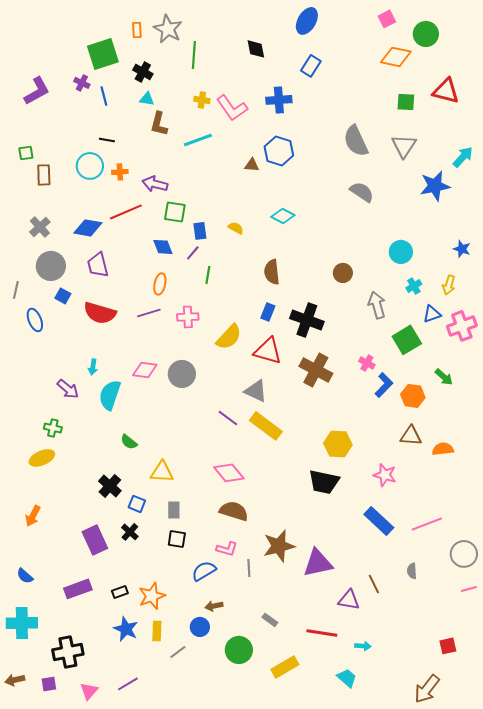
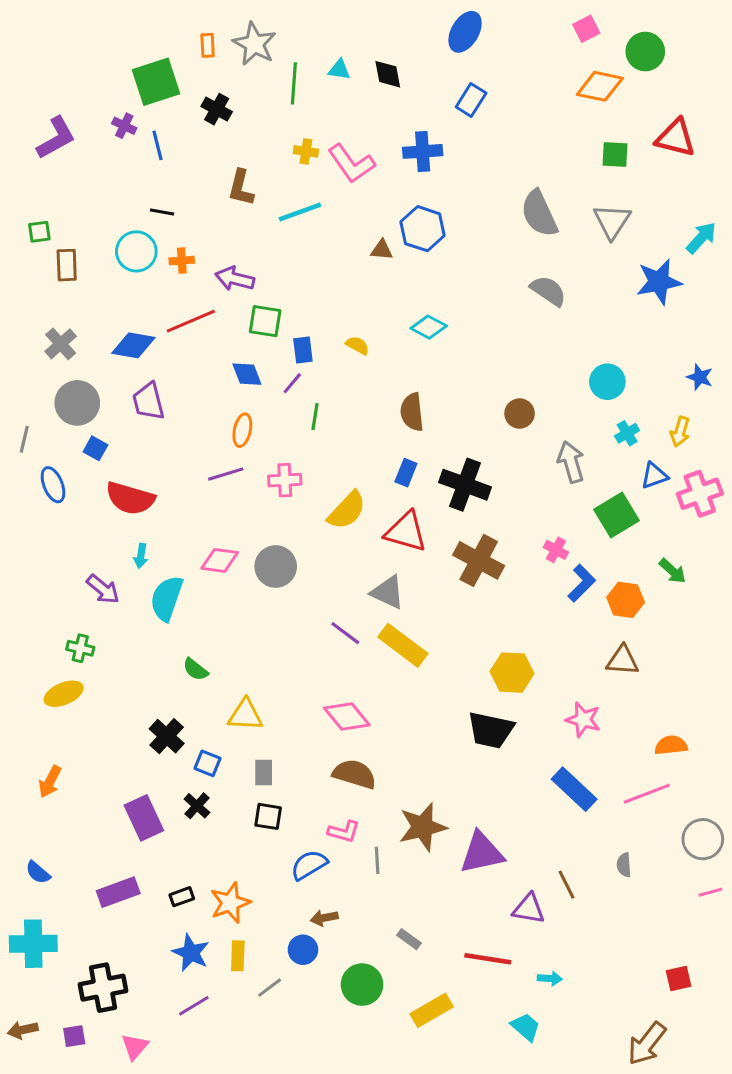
cyan triangle: (147, 99) -> (339, 70), moved
red semicircle: (100, 313) -> (130, 498), moved
orange semicircle: (443, 449) -> (671, 745), moved
purple line: (128, 684) -> (194, 1006), moved

